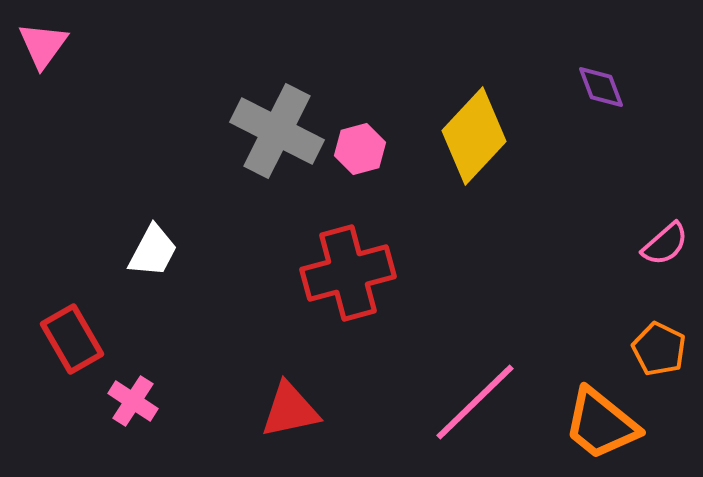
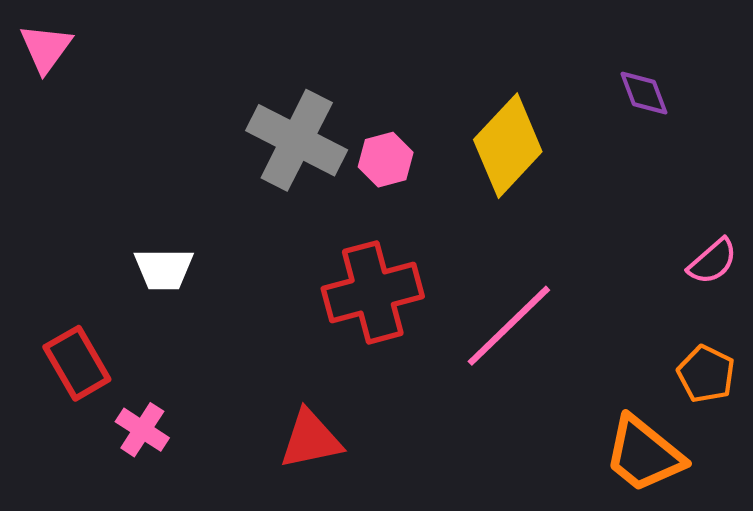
white trapezoid: (153, 251) -> (164, 269), turned 62
pink line: (475, 402) -> (509, 326), moved

